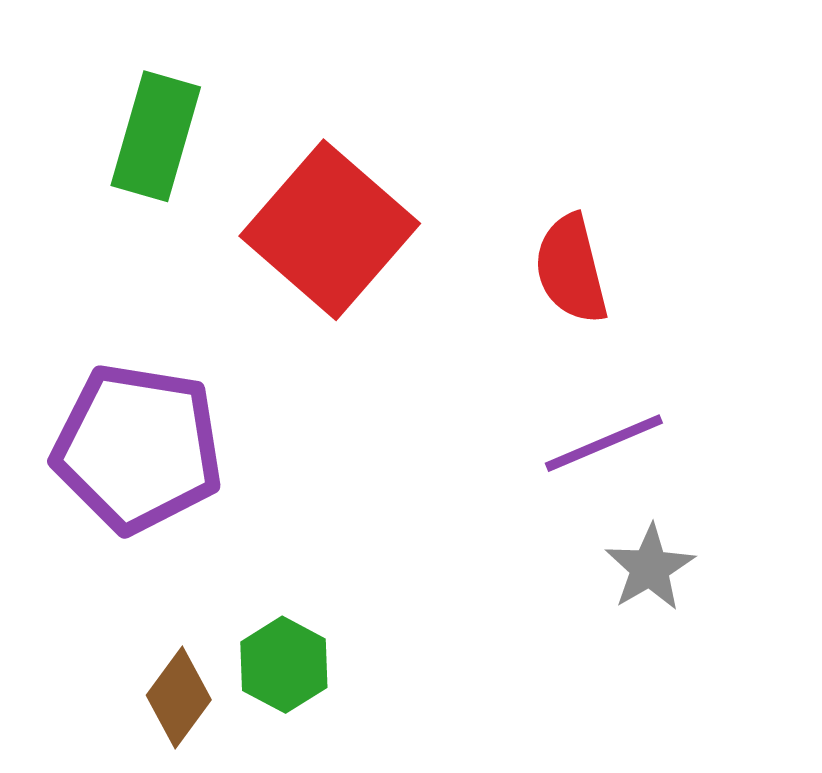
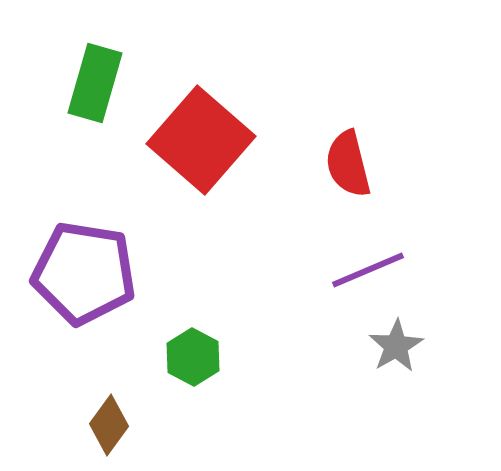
green hexagon: (284, 665) -> (193, 357), moved

